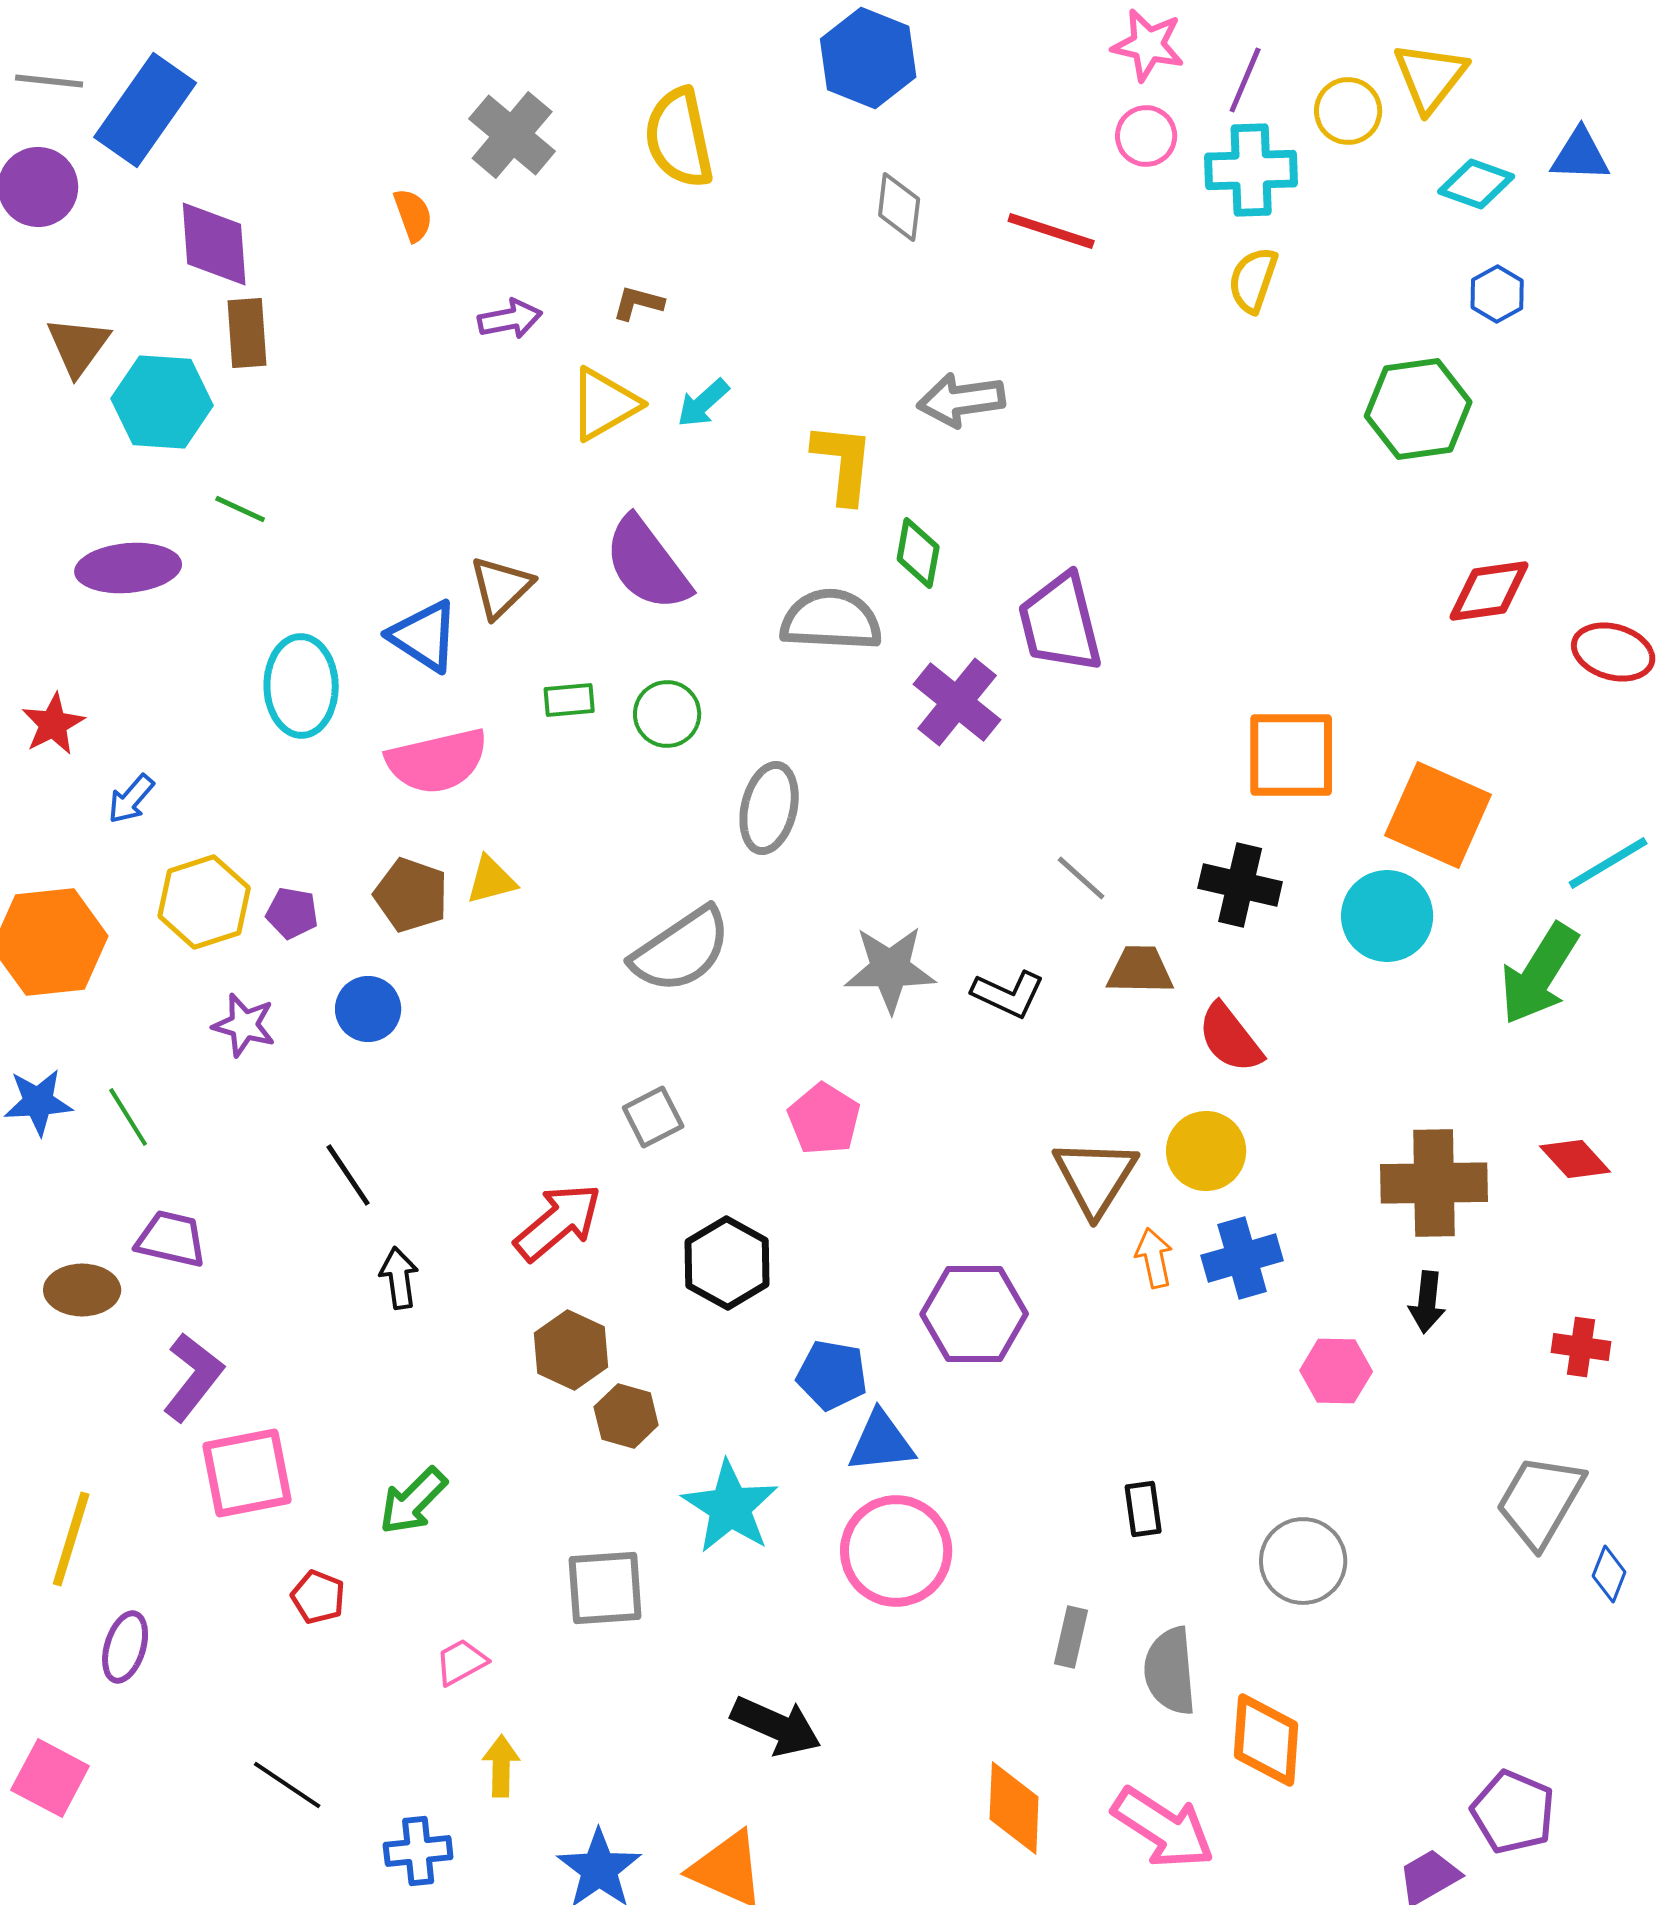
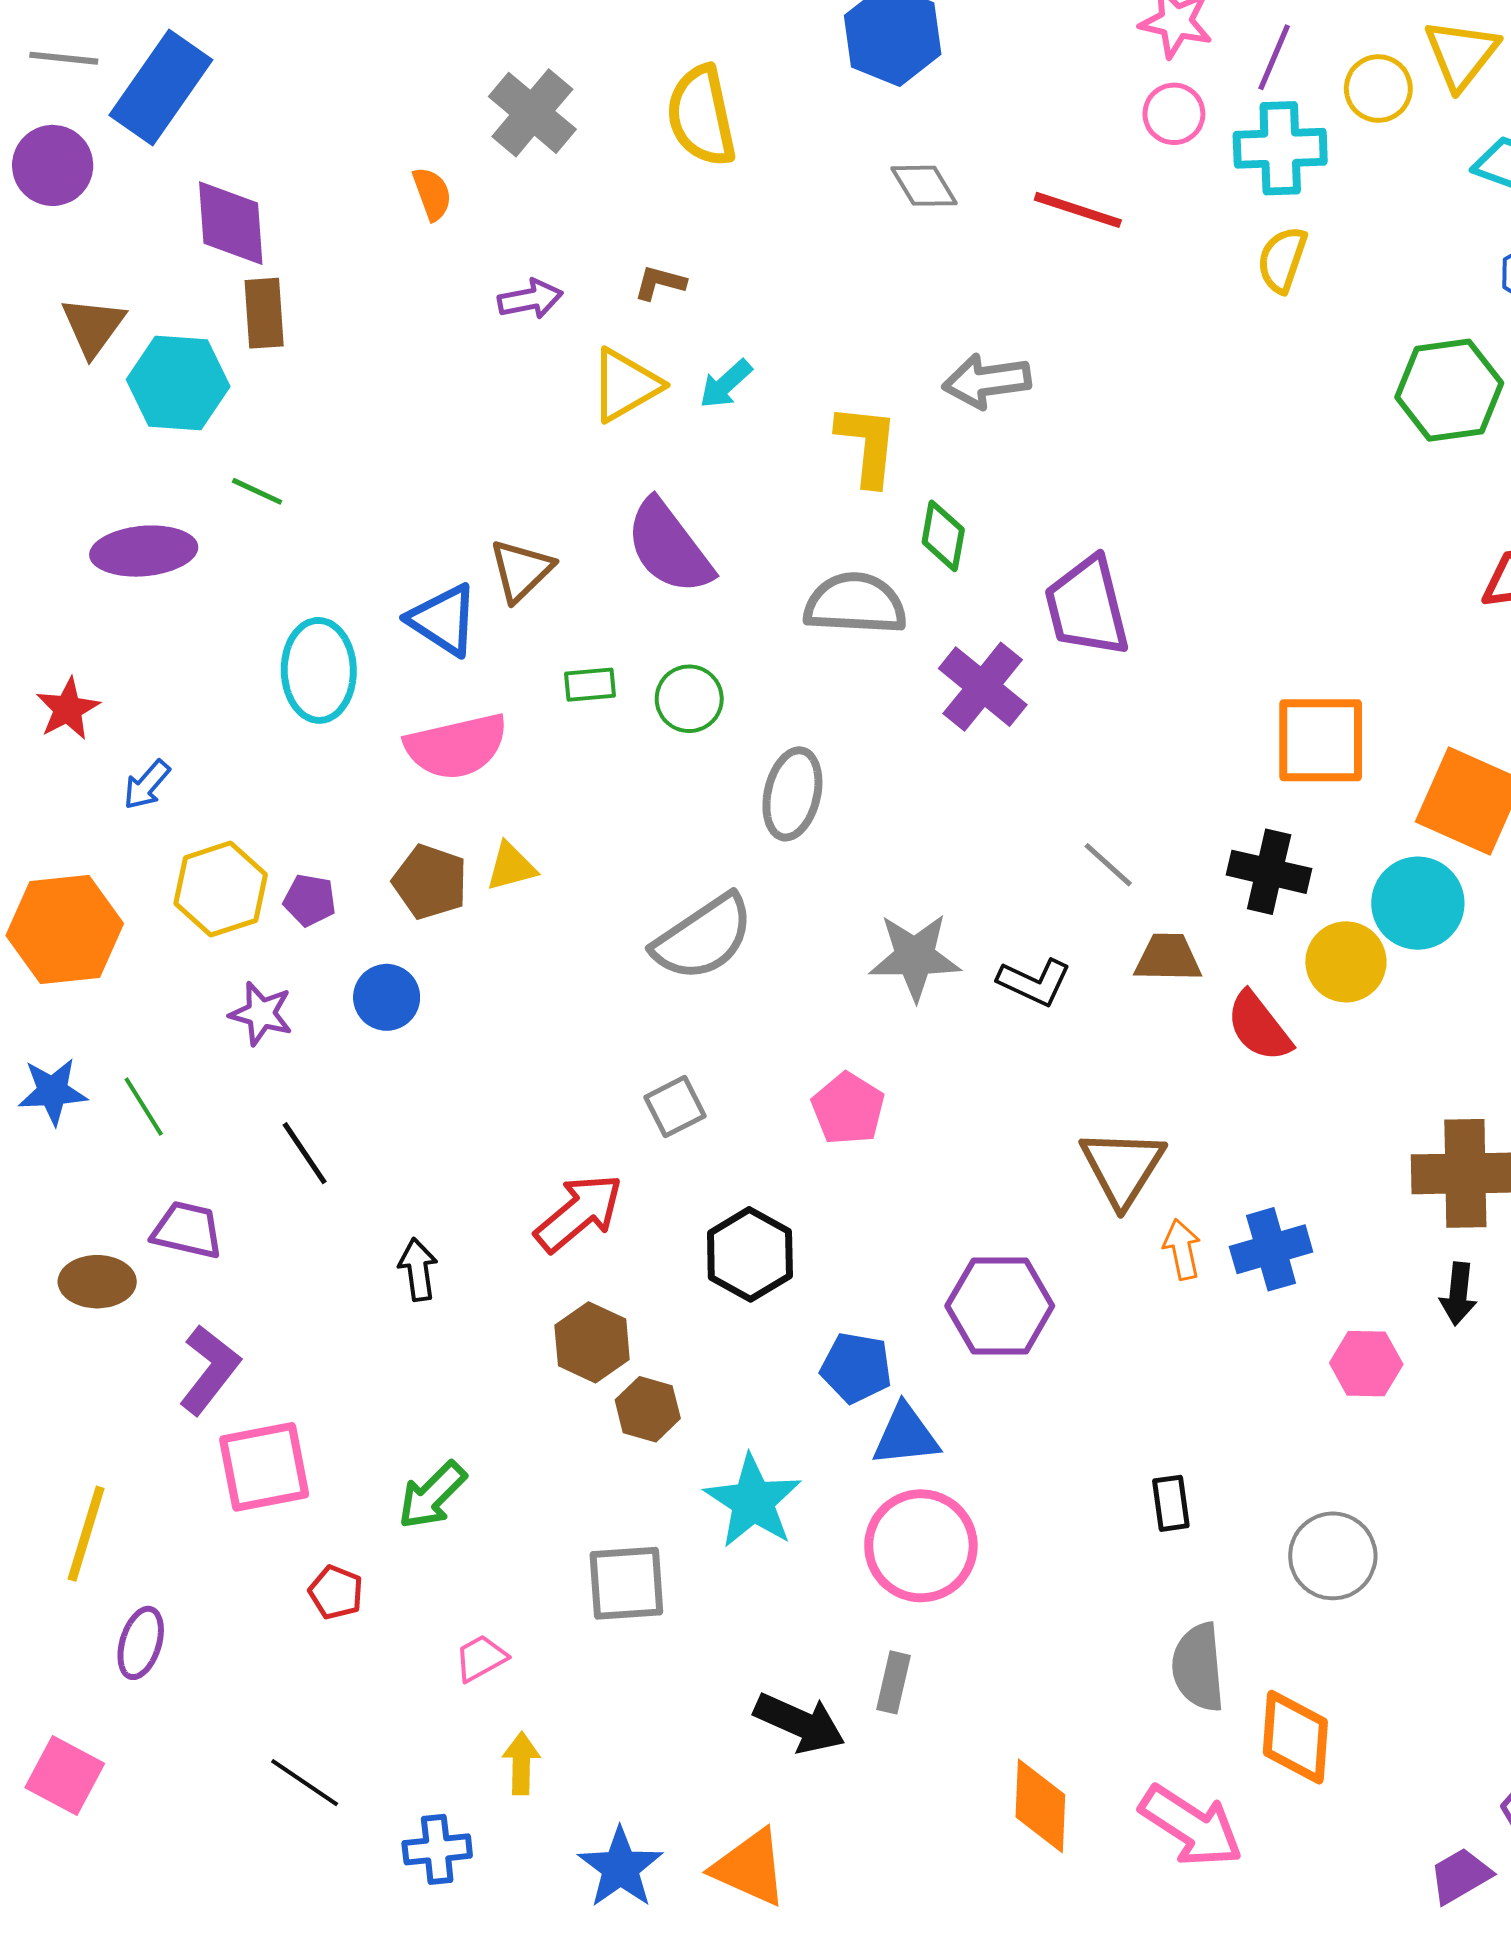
gray diamond: (899, 207) -> (924, 186), turned -38
yellow circle: (1206, 1151) -> (1346, 962), moved
black line: (348, 1175) -> (305, 1153), moved
gray rectangle: (1071, 1637) -> (894, 1682), moved

